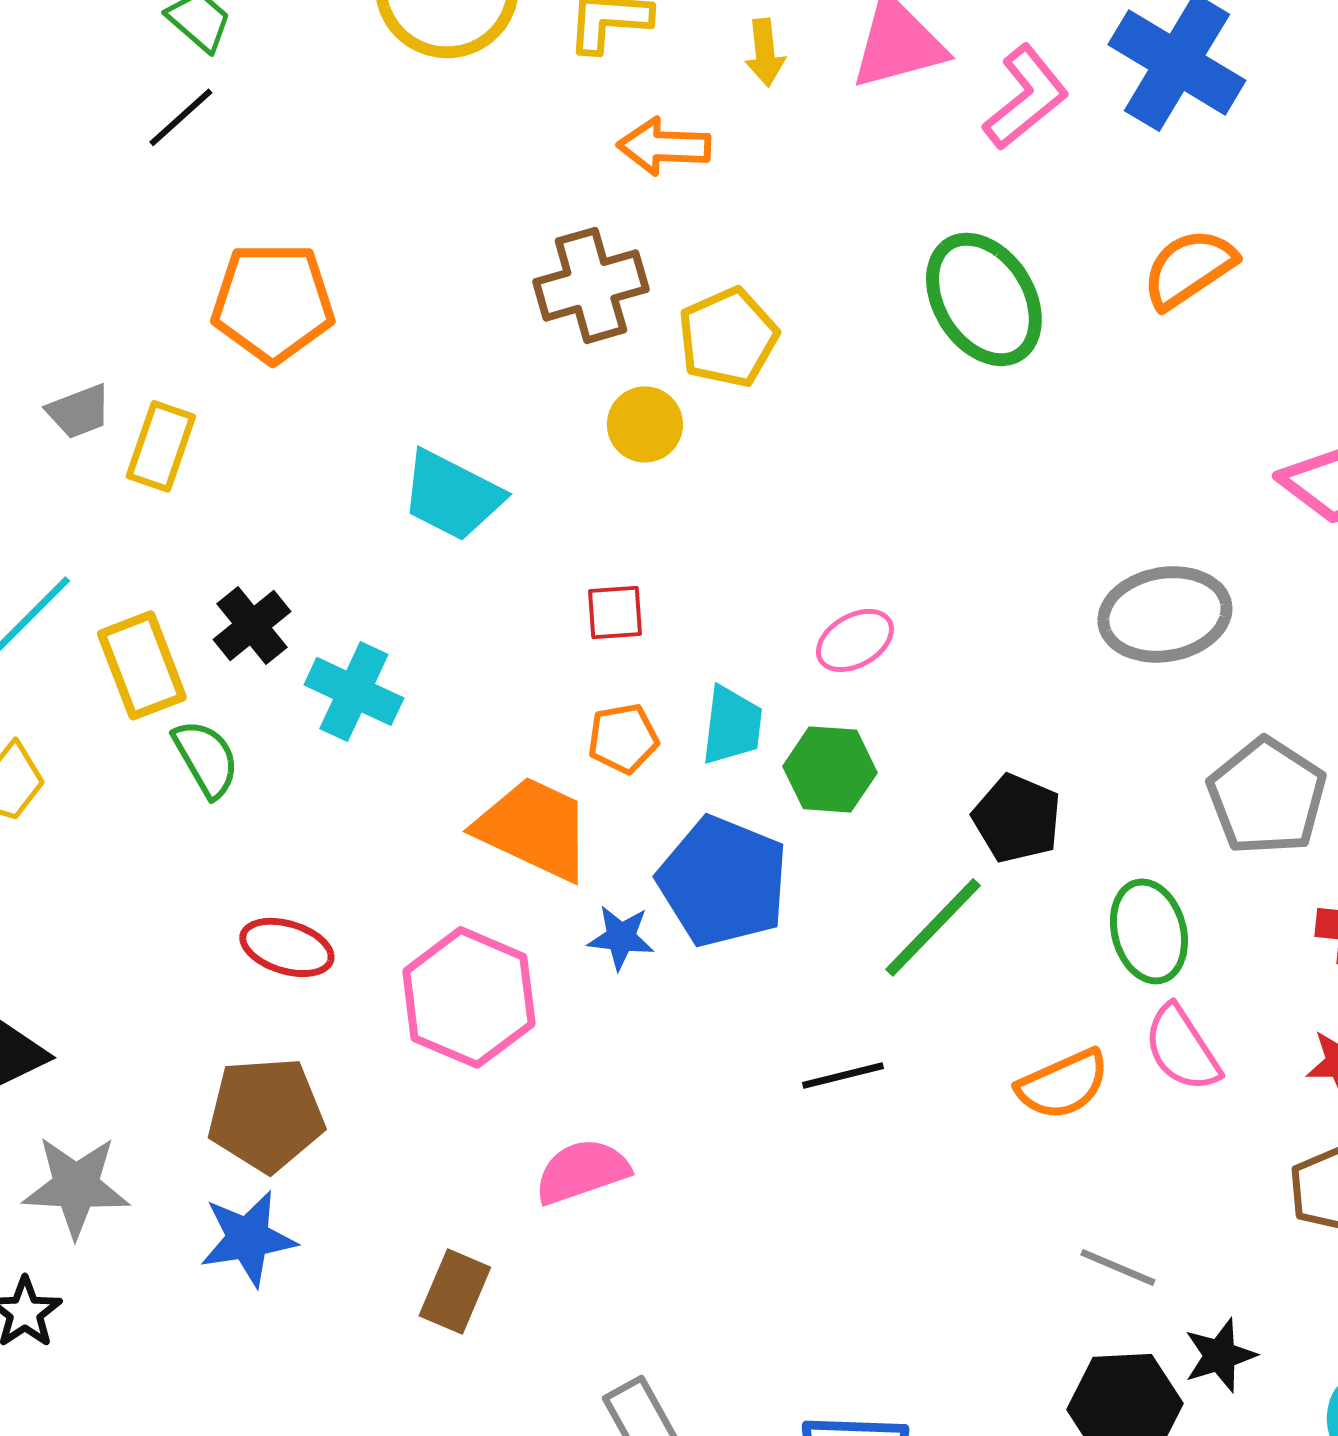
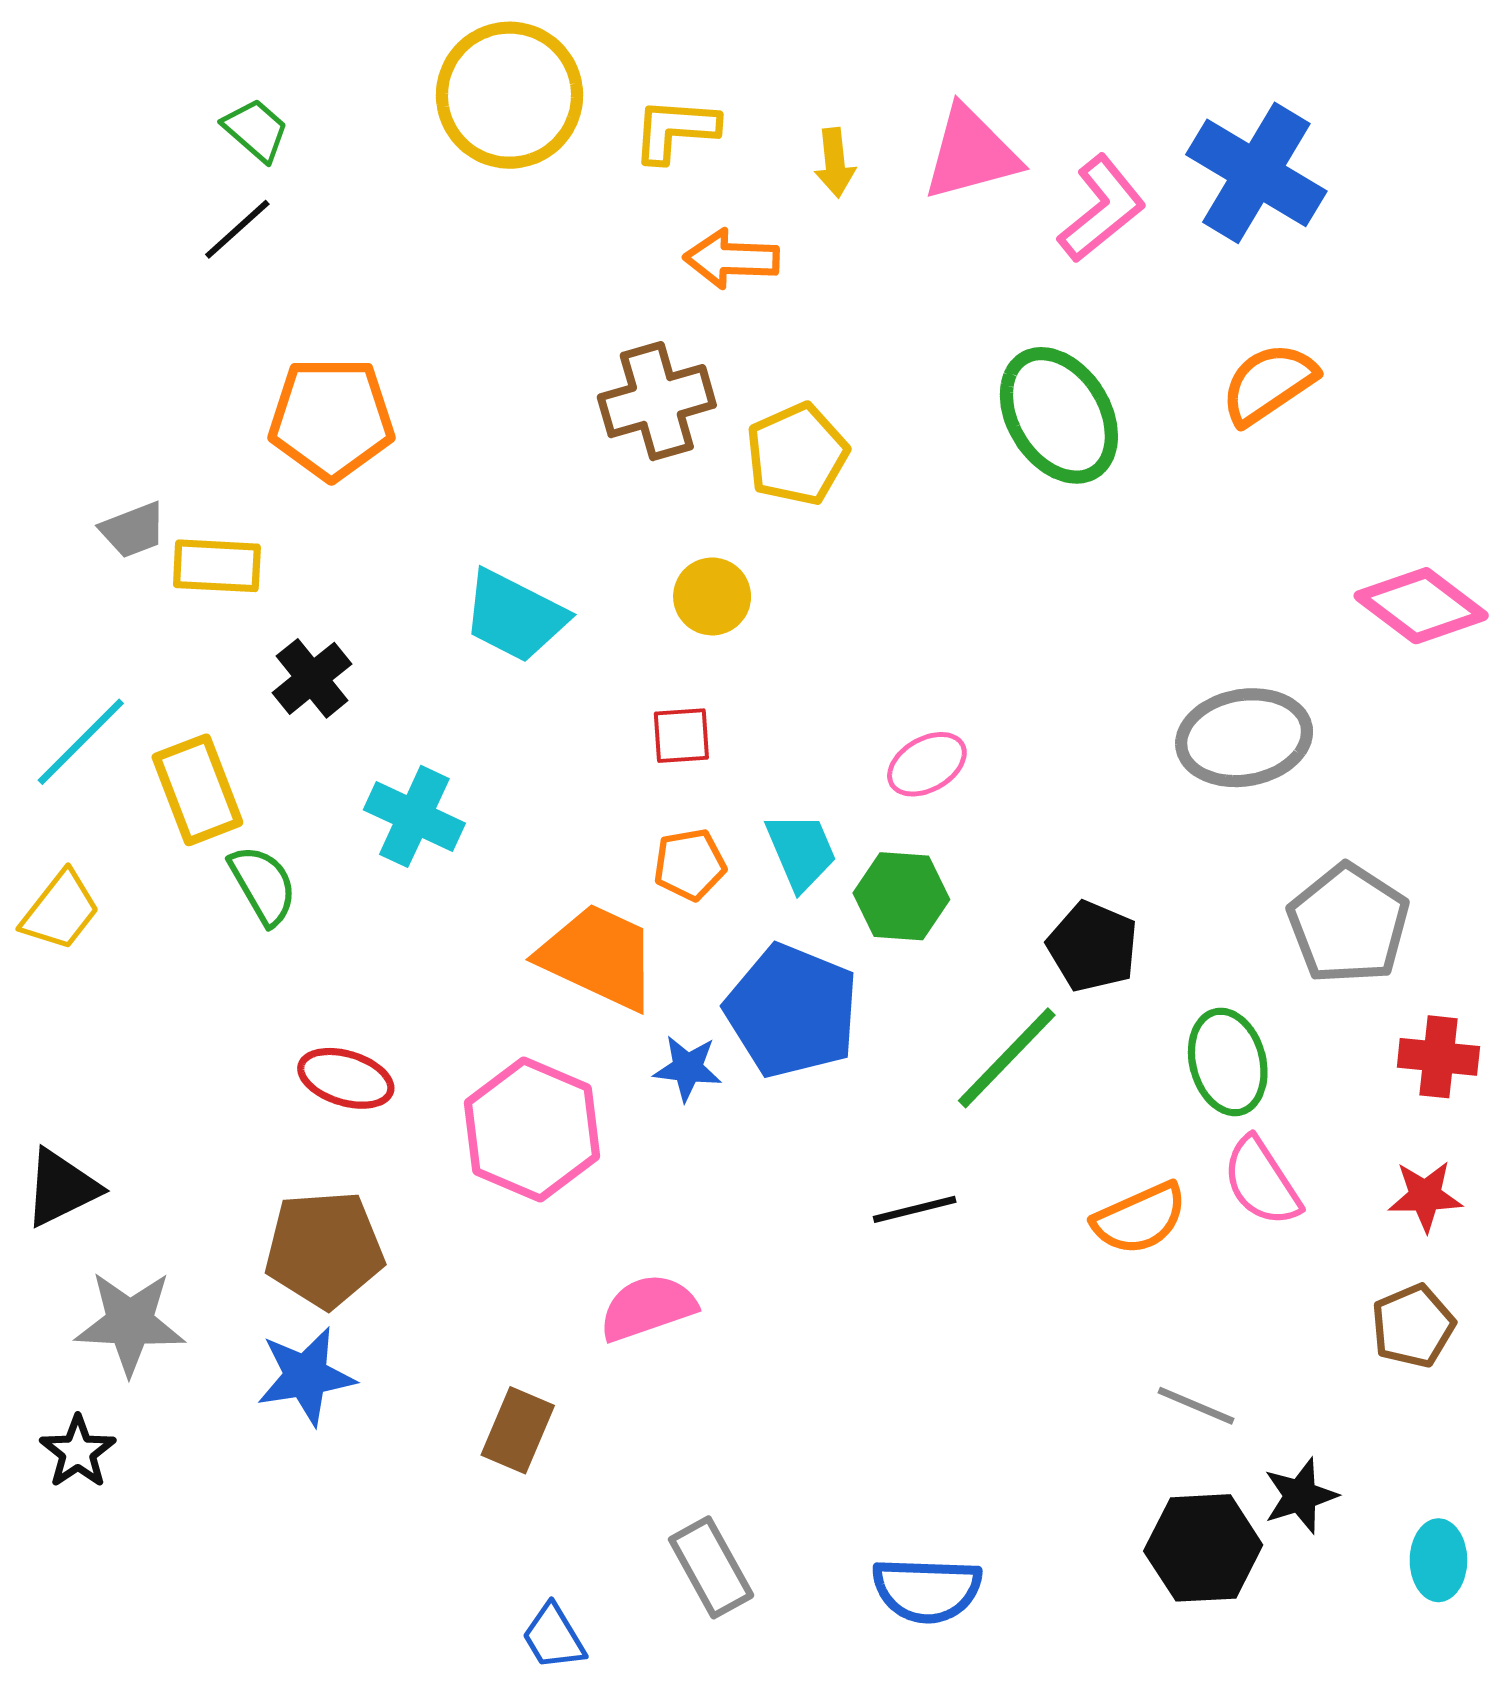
yellow circle: (645, 424) -> (712, 596), moved
yellow rectangle: (161, 446) -> (217, 566), turned 74
black cross: (252, 625) -> (312, 678), moved
cyan trapezoid: (732, 725) -> (801, 851), turned -30

